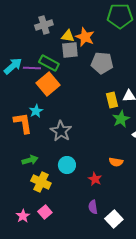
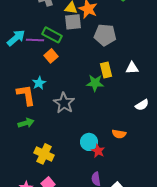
orange square: (48, 84) -> (51, 56), size x0.6
yellow rectangle: (112, 100) -> (106, 70), moved
green star: (121, 119) -> (95, 83), moved, turned 30
green arrow: (30, 160) -> (26, 123), moved
cyan circle: (67, 165) -> (89, 142), moved

